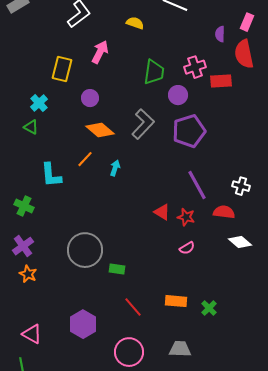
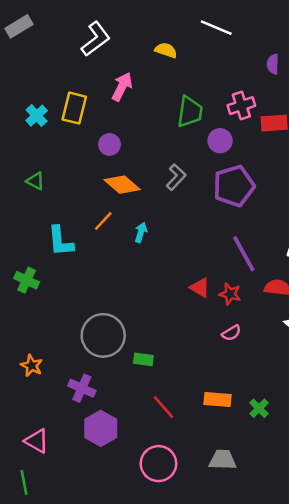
cyan cross: (39, 103) -> (37, 116), moved
gray L-shape: (143, 124) -> (176, 177), size x0.7
purple cross: (23, 246) -> (82, 388), moved, turned -30

